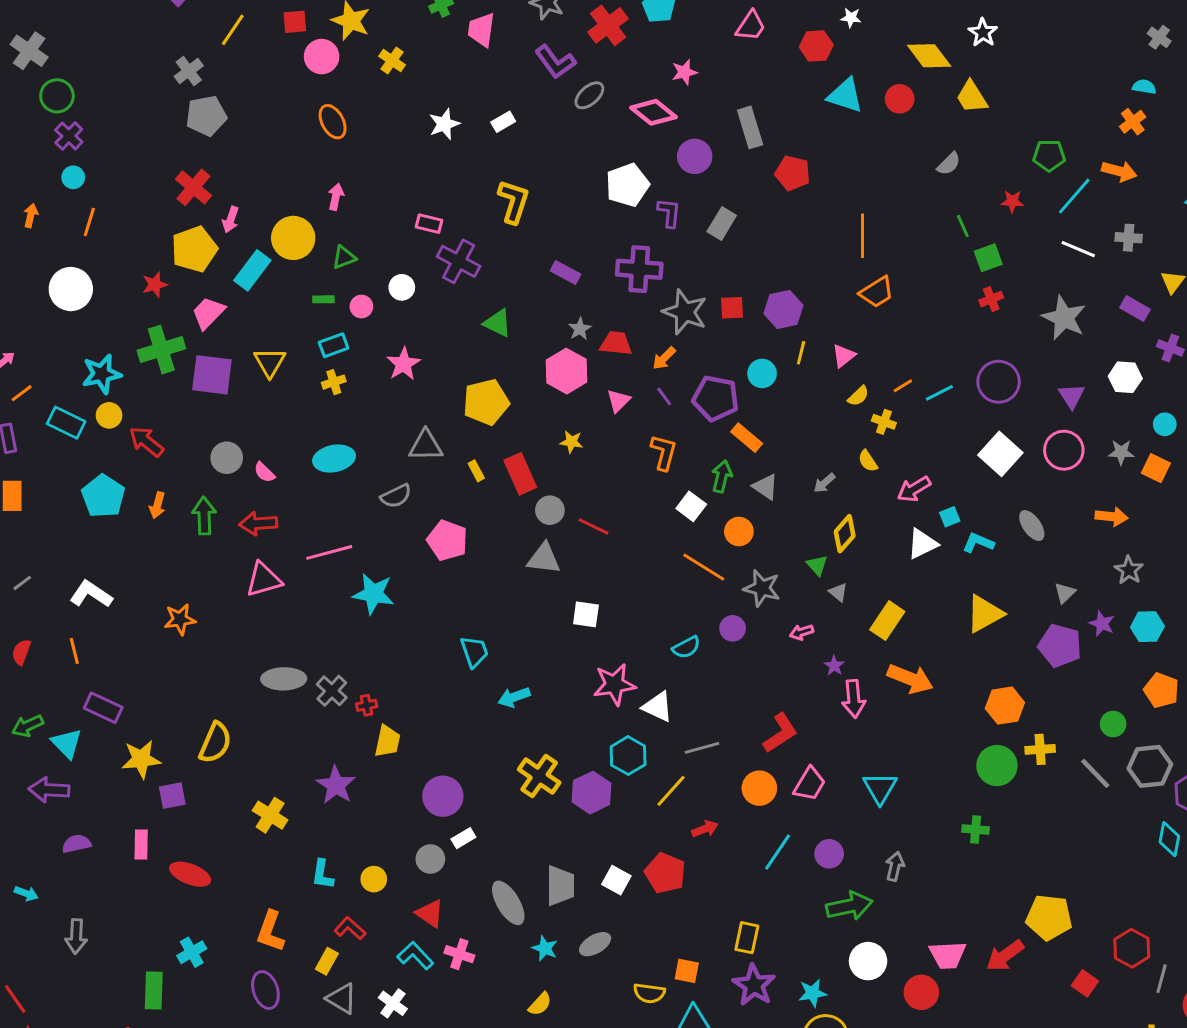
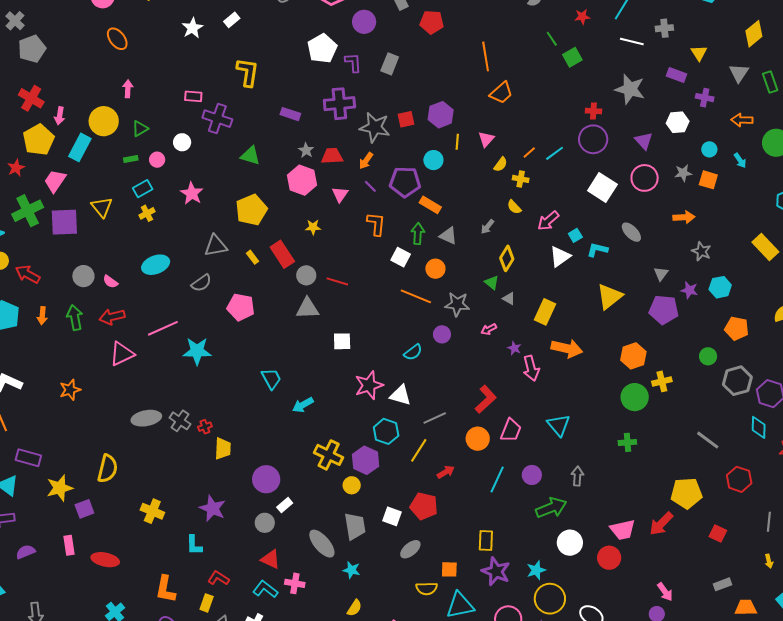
red cross: (991, 299) -> (593, 111), moved, turned 35
gray line: (1095, 773) -> (708, 440), moved
purple star: (336, 785) -> (212, 508), moved
yellow circle: (374, 879) -> (352, 485), moved
gray ellipse: (595, 944) -> (410, 549), moved
red hexagon: (1132, 948) -> (739, 479), moved

